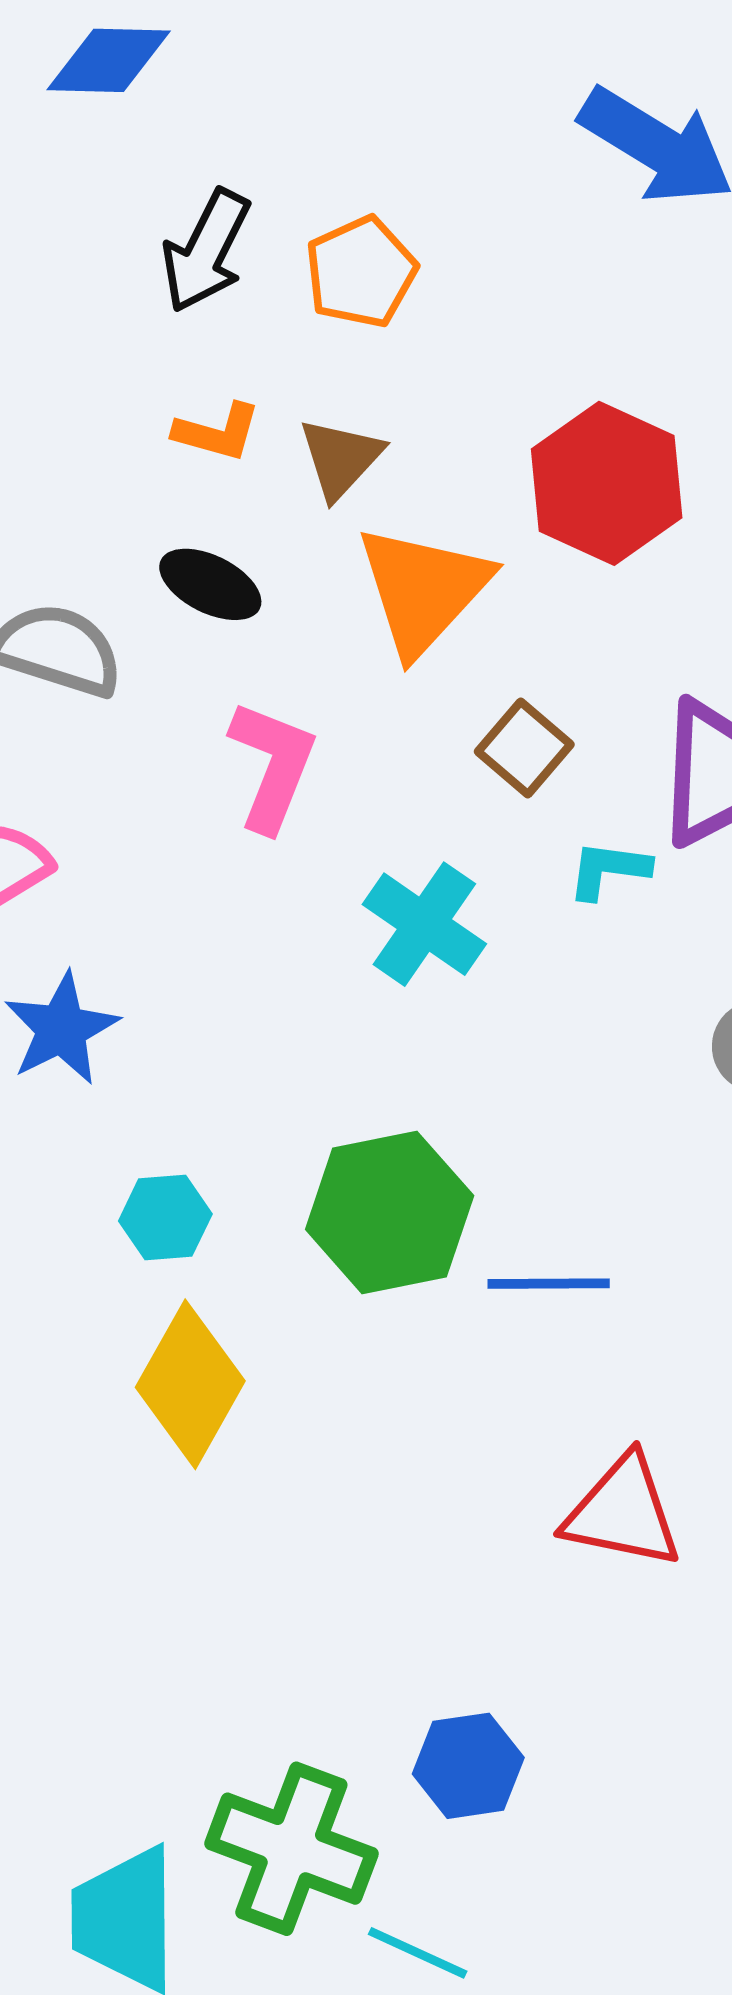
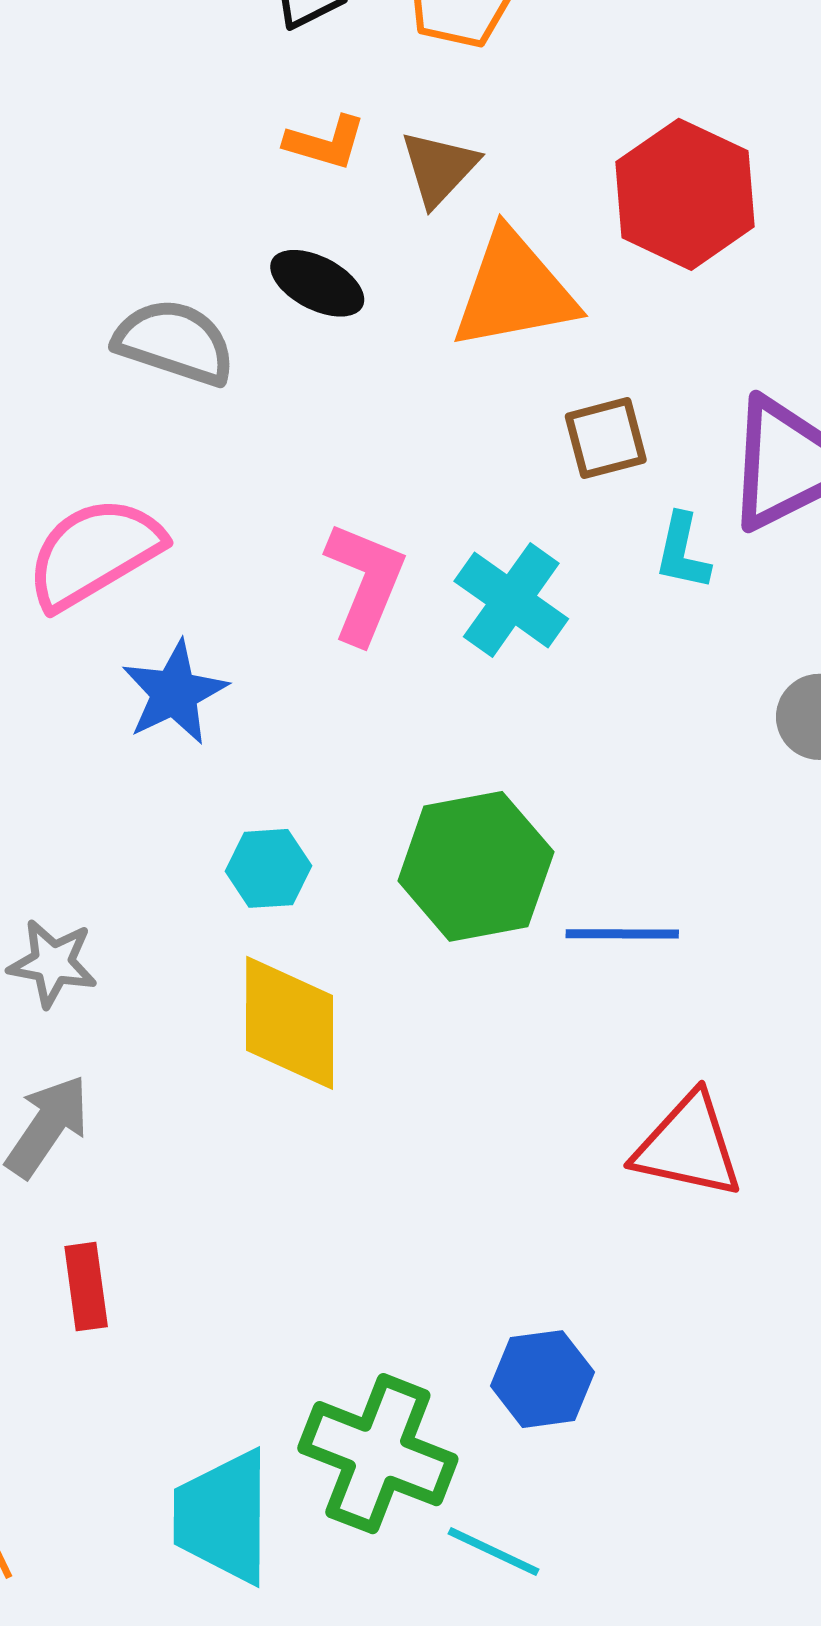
orange triangle: (423, 590) -> (514, 291), turned 36
brown square: (524, 748) -> (606, 438), turned 34
pink L-shape: (272, 766) -> (365, 583), moved
cyan L-shape: (609, 870) -> (682, 552), turned -86
yellow diamond: (190, 1384) -> (290, 1023), turned -30

